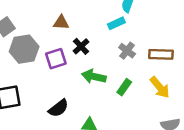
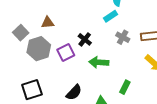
brown triangle: (61, 23) -> (48, 23), moved
green rectangle: (124, 87) -> (125, 87), moved

